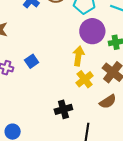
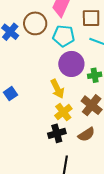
yellow arrow: (78, 56) -> (57, 89), turned 144
black cross: (63, 109) -> (57, 133), moved

